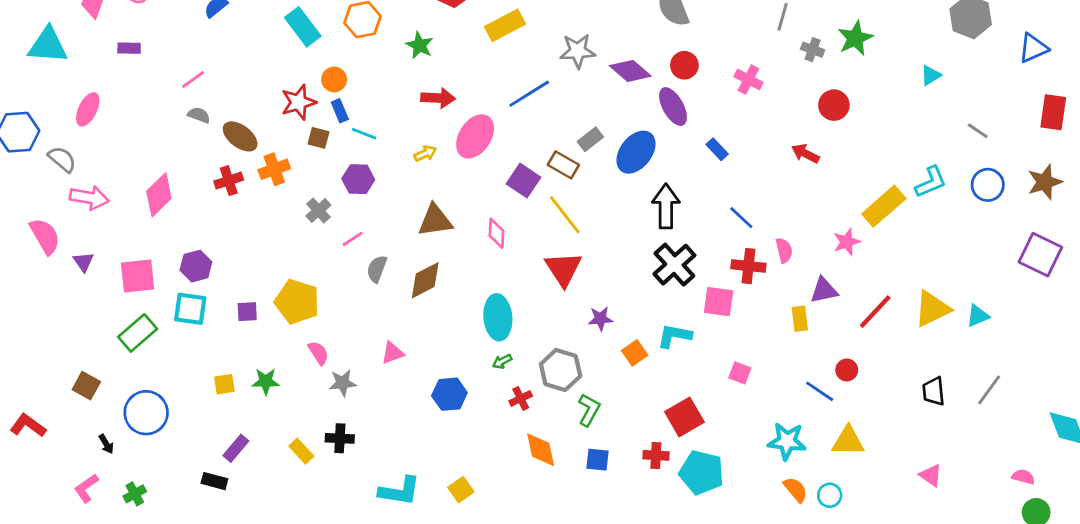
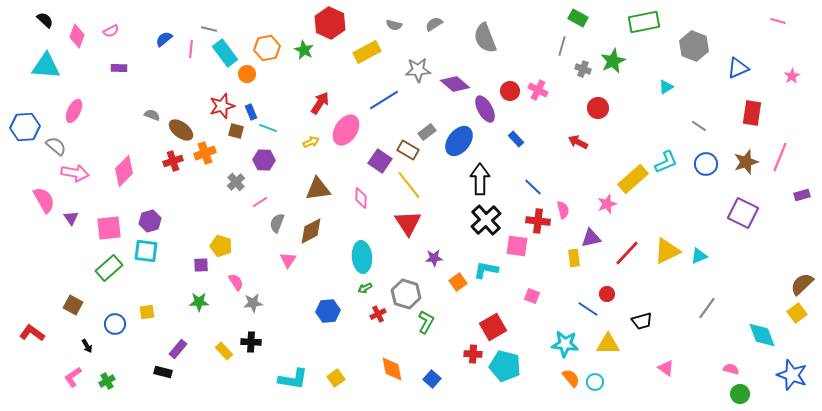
green star: (420, 45) -> (304, 50), moved
purple rectangle: (129, 48) -> (119, 68), moved
red circle: (684, 65) -> (510, 91), moved
pink line: (193, 79) -> (191, 49), moved, turned -48
orange circle: (334, 79) -> (247, 74), moved
red arrow: (438, 98) -> (320, 103), turned -60
yellow pentagon: (297, 302) -> (221, 246), size x0.7
purple square: (247, 312) -> (201, 265), moved
pink triangle: (392, 353) -> (288, 260), moved, turned -36
yellow square: (224, 384) -> (147, 312), moved
black trapezoid: (934, 391) -> (642, 321), moved, turned -100
blue circle: (146, 413) -> (115, 324), size x0.7
orange diamond: (541, 450) -> (392, 369), moved
blue square: (598, 460) -> (432, 379), moved, turned 36

